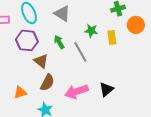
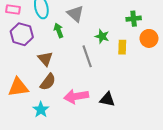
purple hexagon: (27, 40) -> (22, 34), moved
green arrow: (59, 42) -> (59, 30), moved
black triangle: (106, 89) -> (107, 99), turned 42
orange triangle: (20, 92) -> (18, 87), size x1.5

